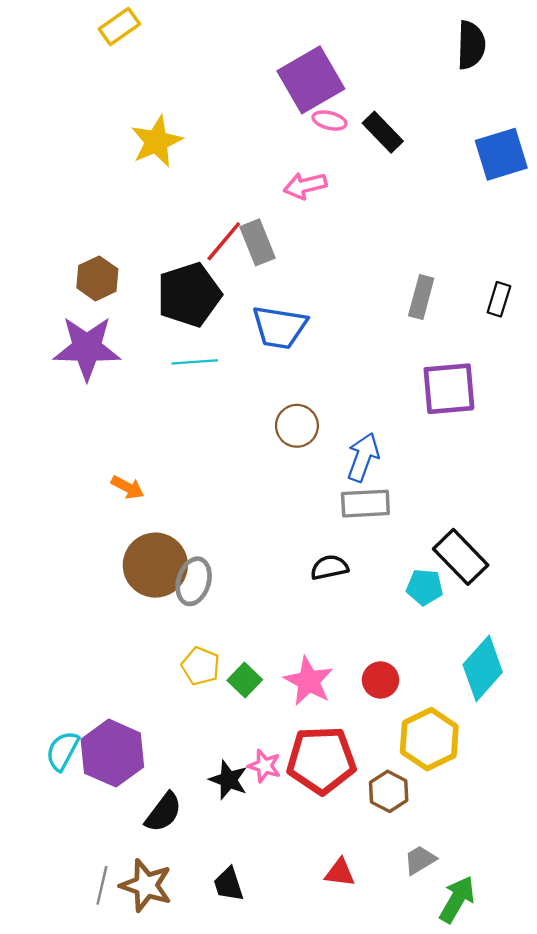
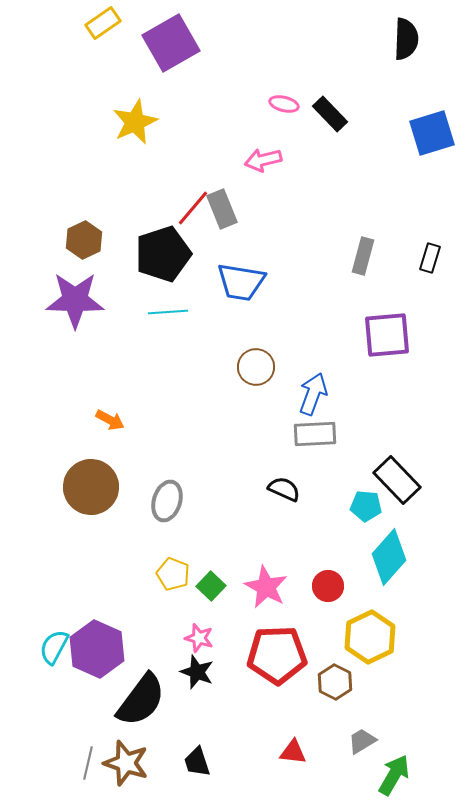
purple square: (311, 80) -> (171, 43), moved
brown circle: (155, 565) -> (91, 487), moved
black semicircle: (329, 567) -> (284, 489), turned 36
cyan diamond: (483, 668) -> (389, 557), moved
pink star: (264, 766) -> (199, 638), moved
black semicircle: (163, 812) -> (141, 700), size x1.5

